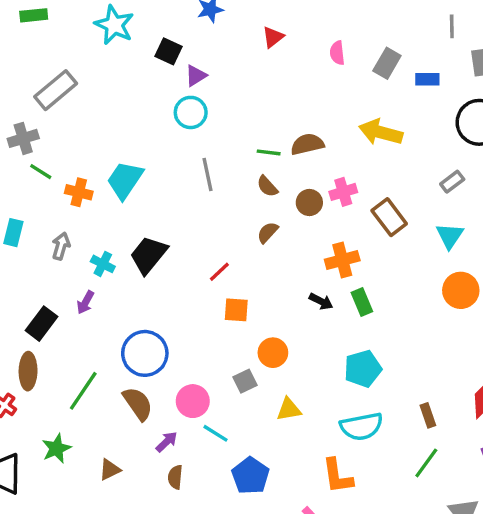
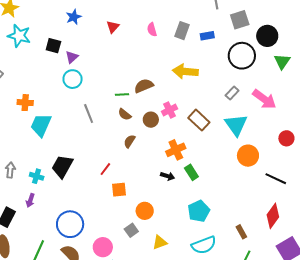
orange cross: (79, 192) -> (25, 103), moved
cyan triangle: (450, 236) -> (236, 125), size x1.4

